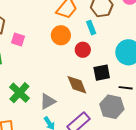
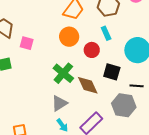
cyan rectangle: (91, 28) -> (106, 33), moved
black square: (102, 73) -> (112, 72), turned 30
green cross: (19, 93) -> (63, 73), moved

